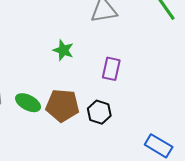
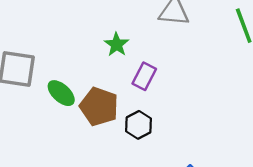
purple rectangle: (111, 69) -> (144, 76), moved

